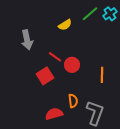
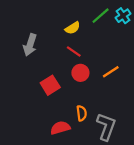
gray arrow: (27, 40) -> (30, 45), turned 30
red line: (55, 57) -> (74, 52), moved
orange line: (102, 75) -> (111, 72), moved, turned 56

